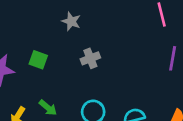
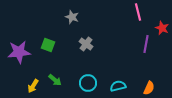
gray cross: (90, 58) -> (86, 44), turned -32

